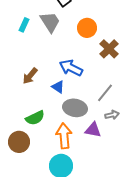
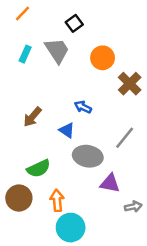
blue arrow: (71, 68) -> (83, 107), size x0.6
gray arrow: (112, 115) -> (133, 207), moved
orange arrow: (64, 136) -> (57, 200), moved, size x0.7

